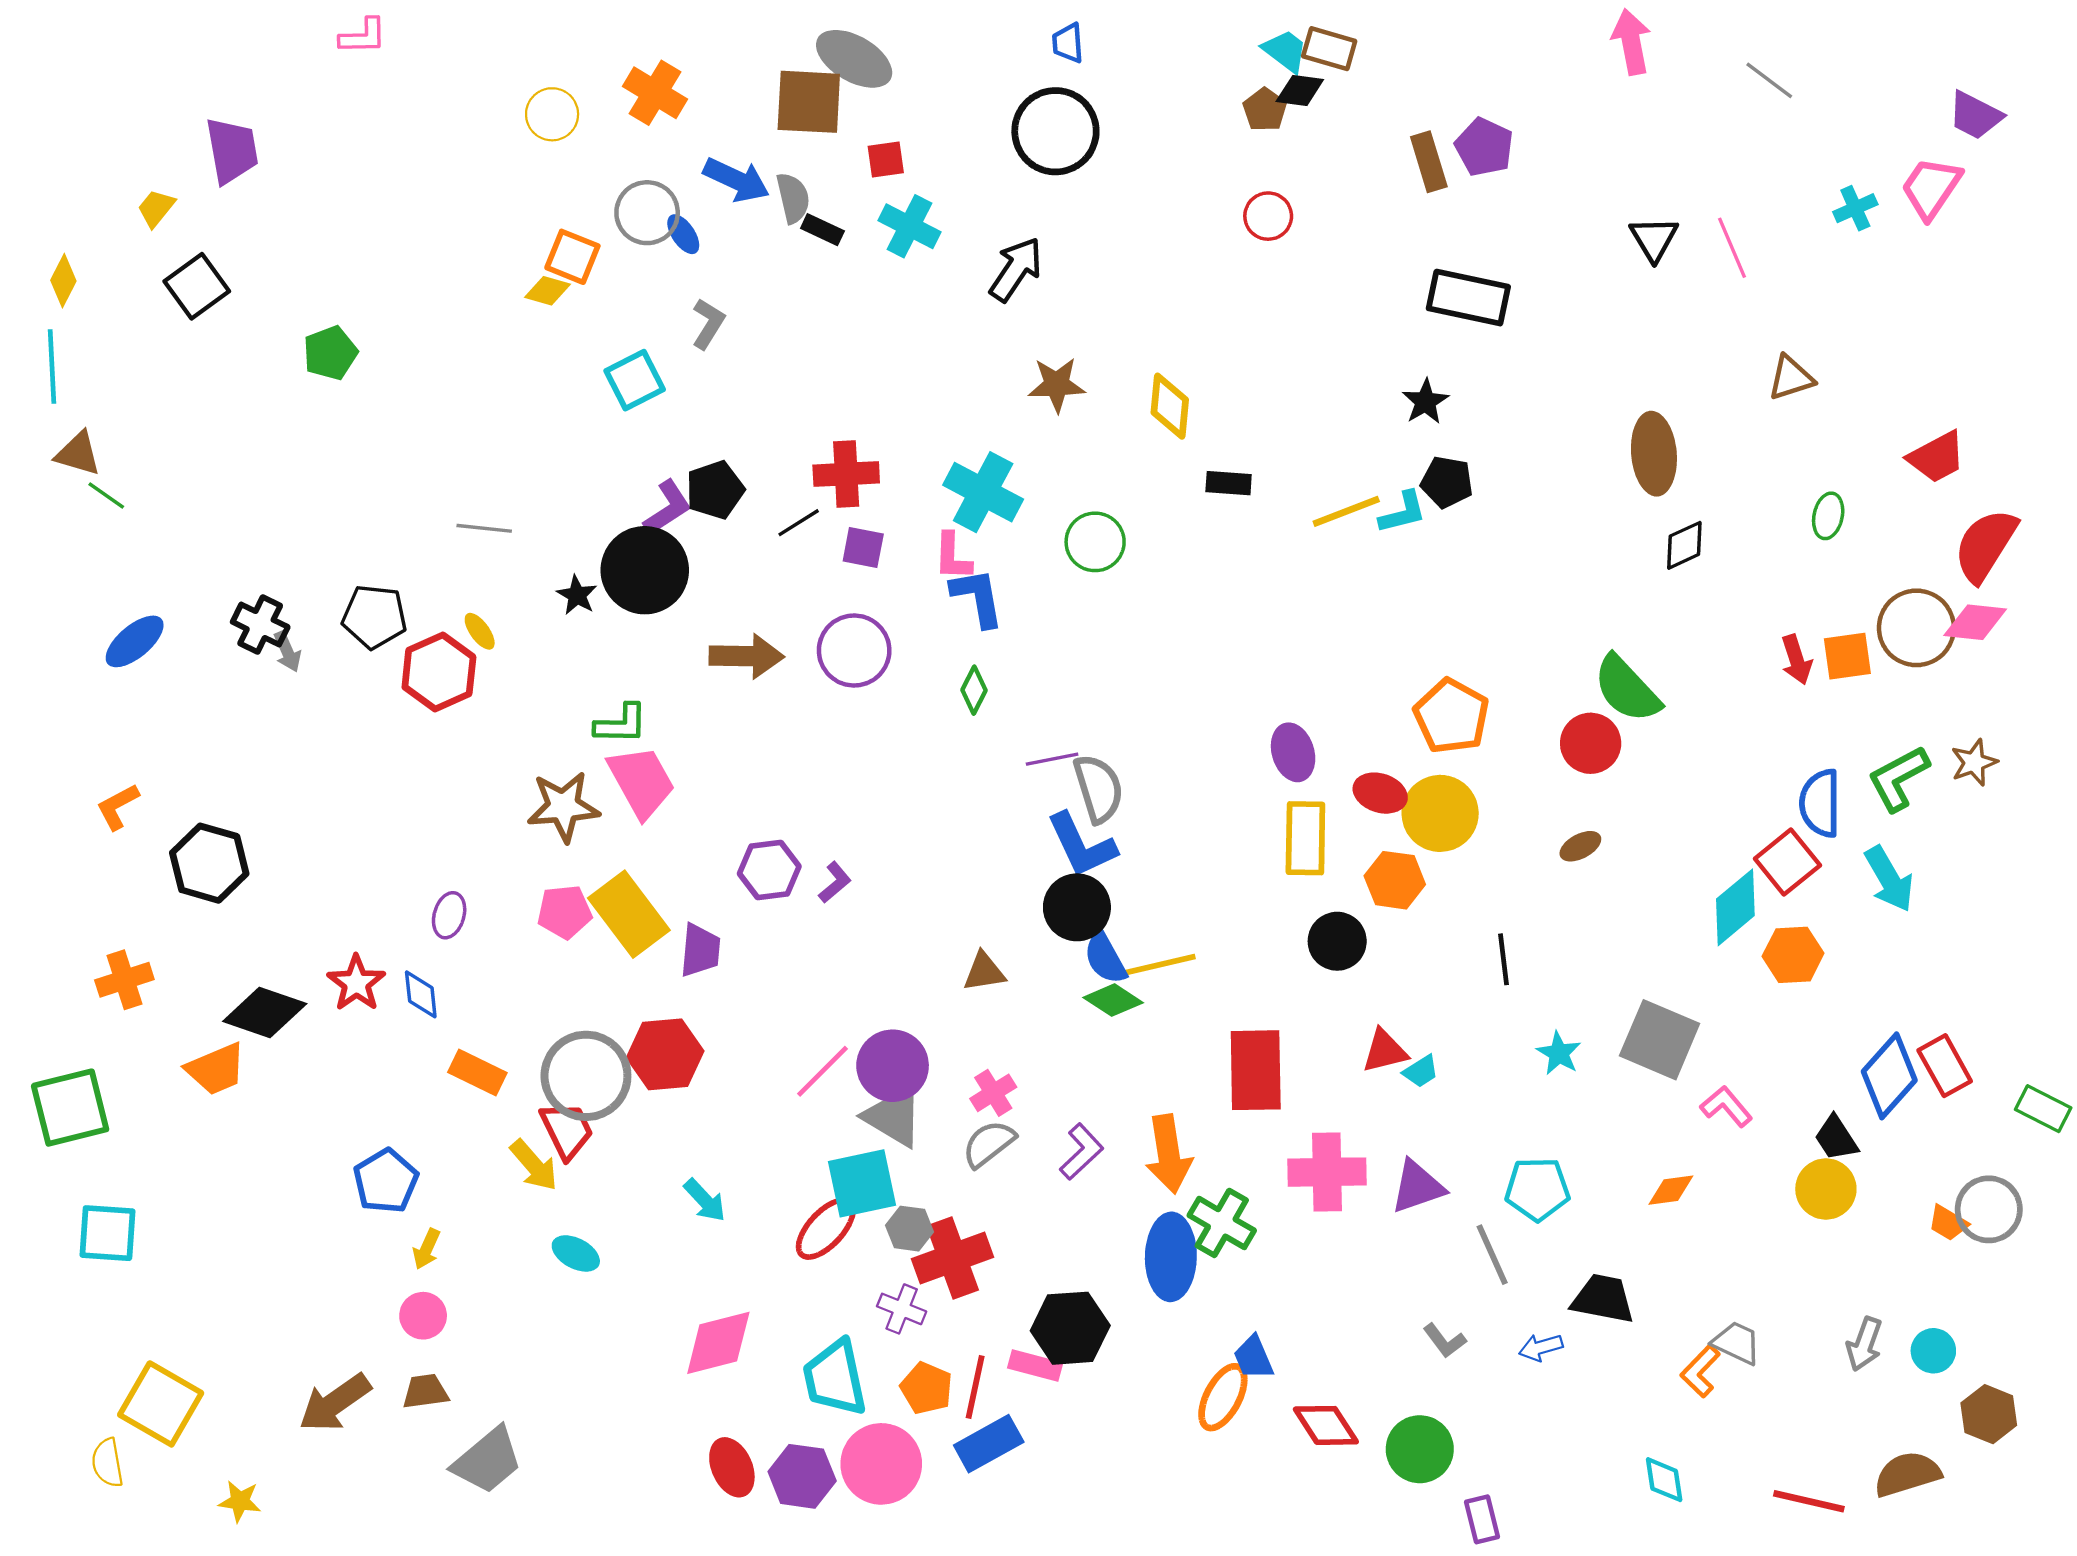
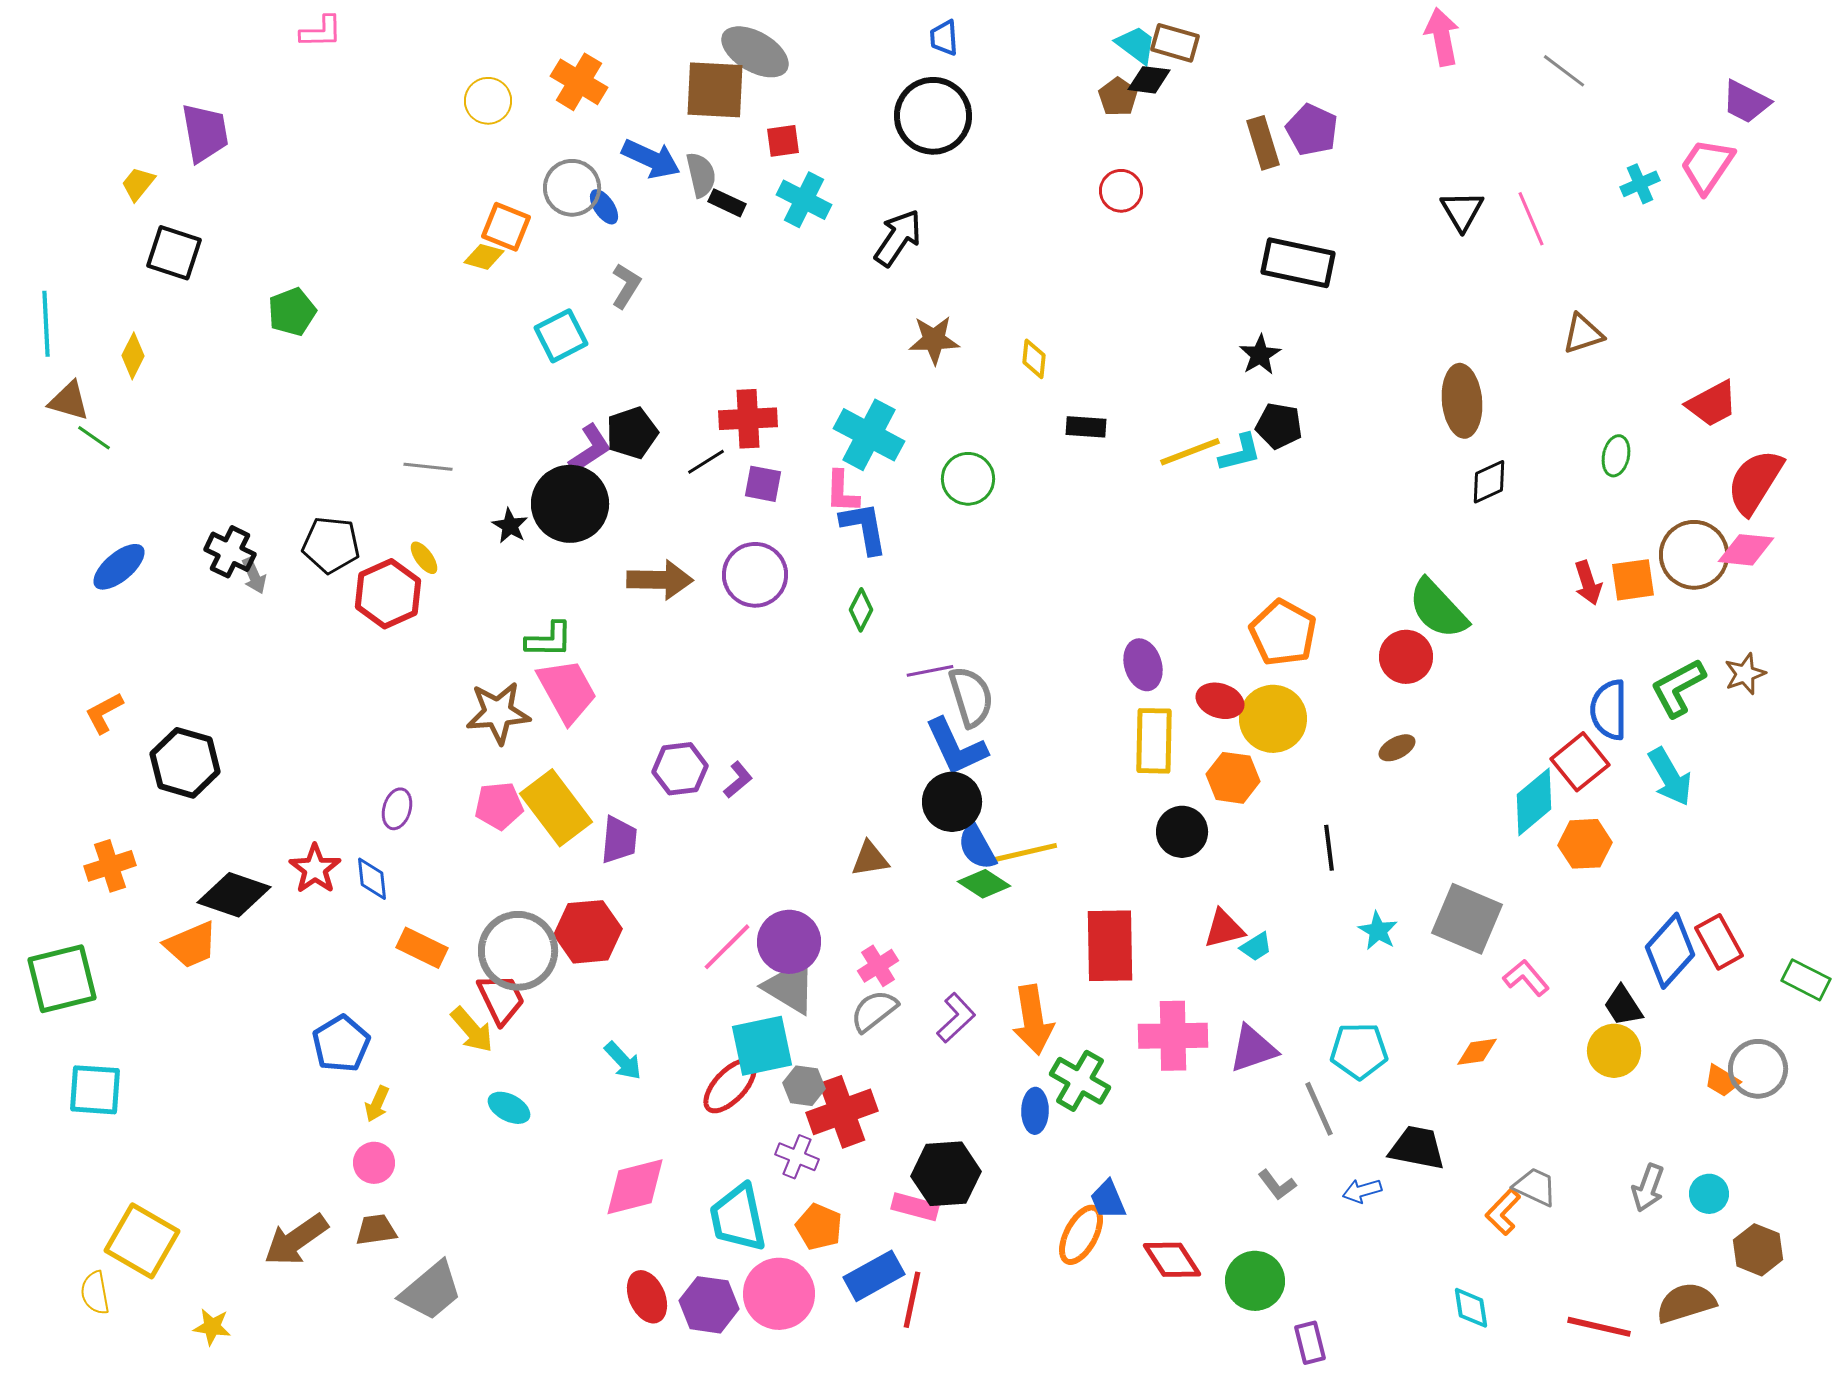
yellow diamond: (63, 281) -> (133, 356), moved
black square: (197, 286) -> (174, 253), turned -36
yellow diamond: (1170, 406) -> (1034, 359), size x0.7
blue ellipse: (1171, 1257) -> (1035, 1111), size x0.6
red line: (975, 1387) -> (912, 1300), moved

